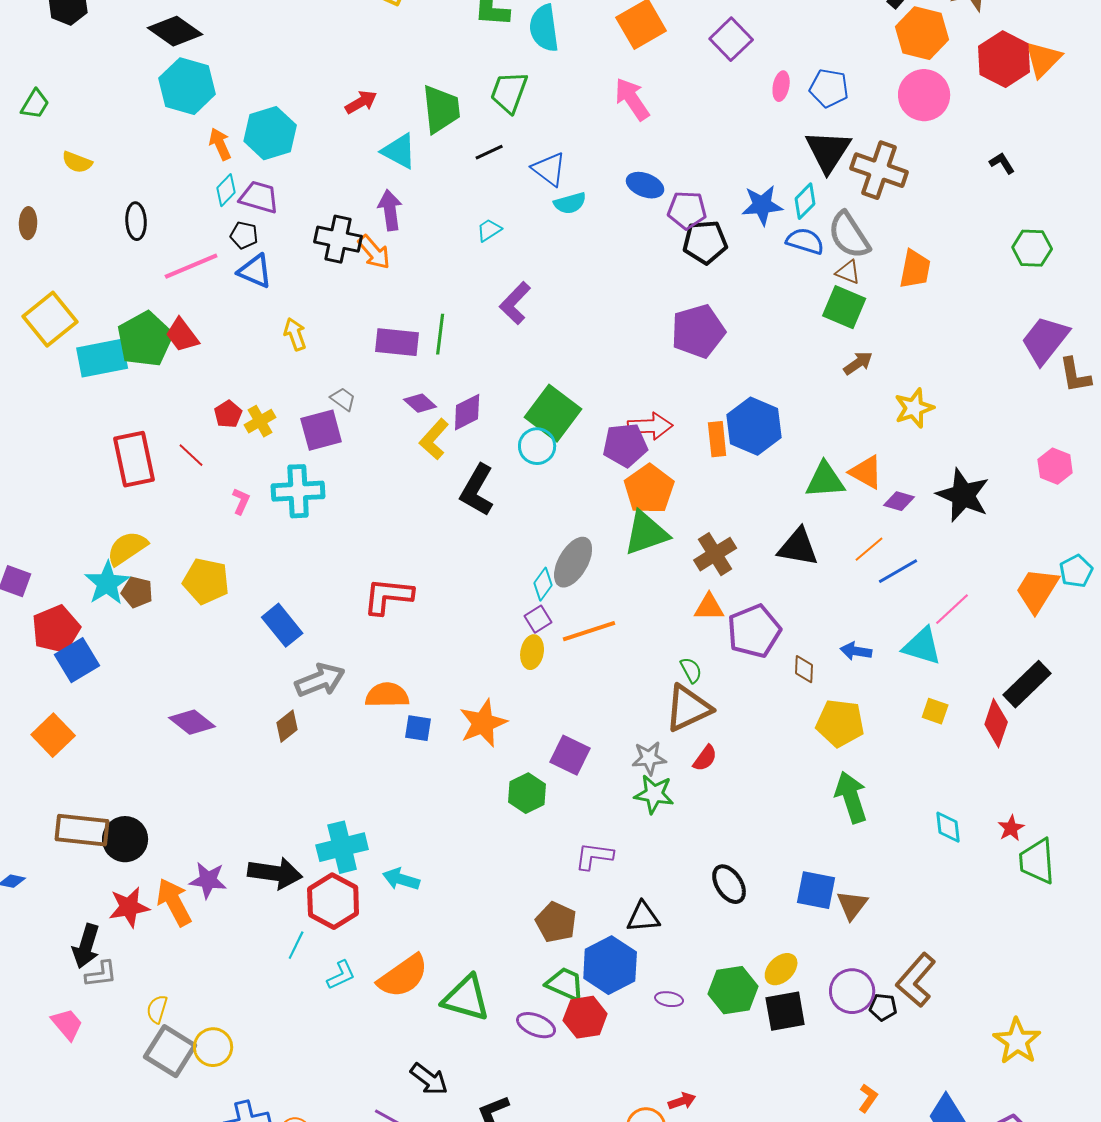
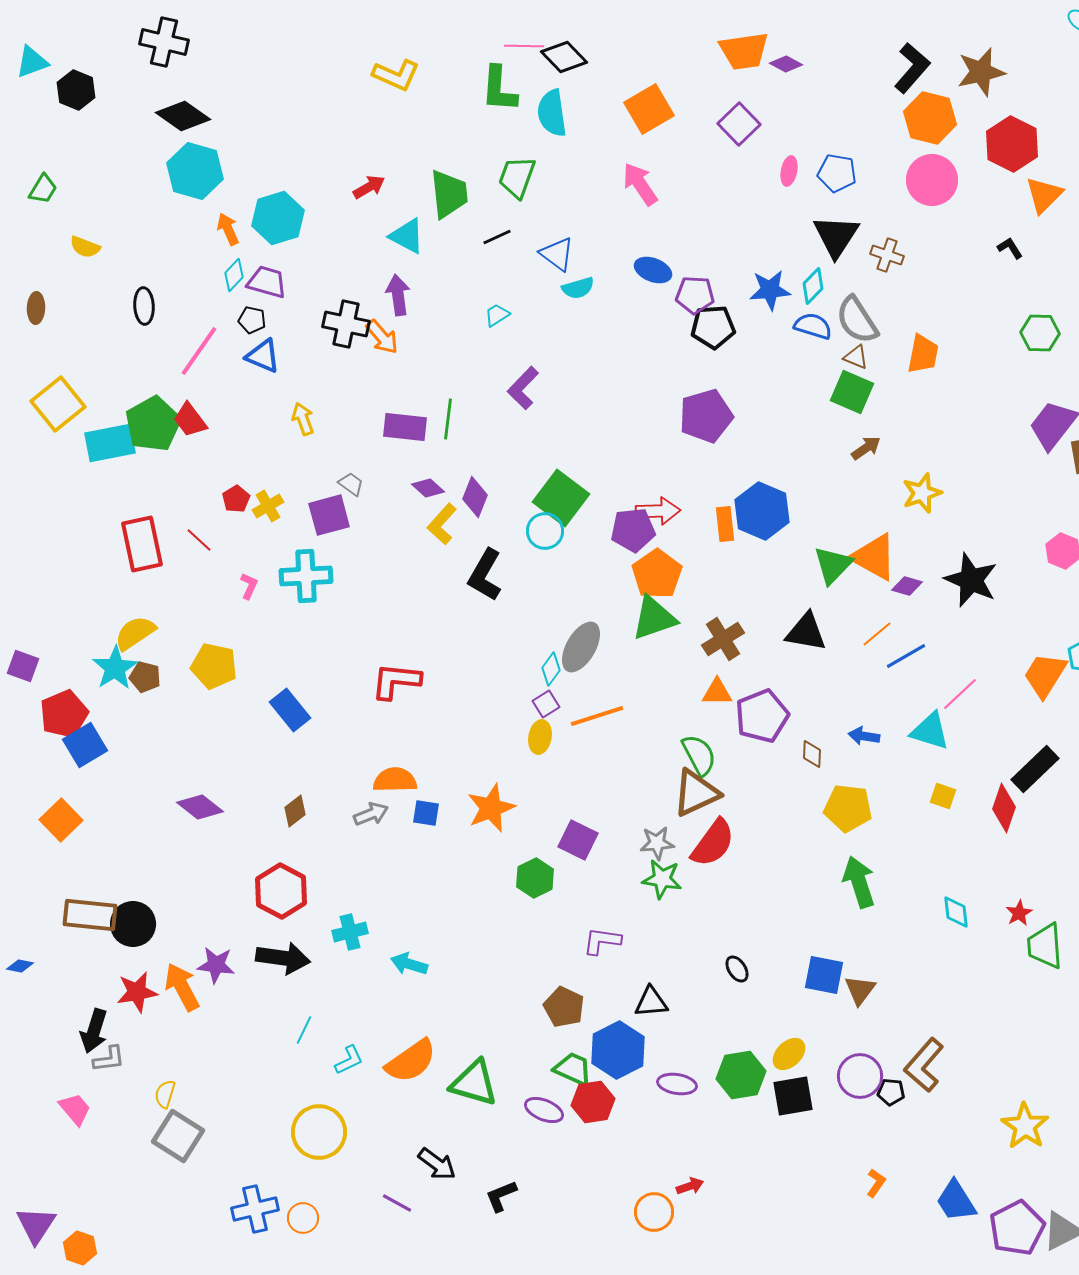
orange triangle: (1043, 59) -> (1044, 195), moved
brown cross: (879, 170) -> (887, 255), size x0.6
pink line: (191, 266) -> (199, 351), turned -32
purple diamond: (467, 412) -> (475, 497), turned -42
orange triangle: (866, 472) -> (874, 557), size x1.4
green triangle: (825, 480) -> (833, 565), turned -42
green semicircle: (691, 670) -> (699, 755), size x1.6
gray arrow: (320, 680) -> (371, 814), moved, size x0.7
red semicircle: (705, 758) -> (713, 843), size x1.8
cyan cross: (342, 847) -> (350, 932), size x0.7
black ellipse: (729, 884) -> (737, 969), size x0.7
red hexagon: (333, 901) -> (281, 891), moved
purple ellipse: (669, 999) -> (677, 1084), size x1.4
yellow circle: (213, 1047) -> (319, 1132), moved, size x1.4

